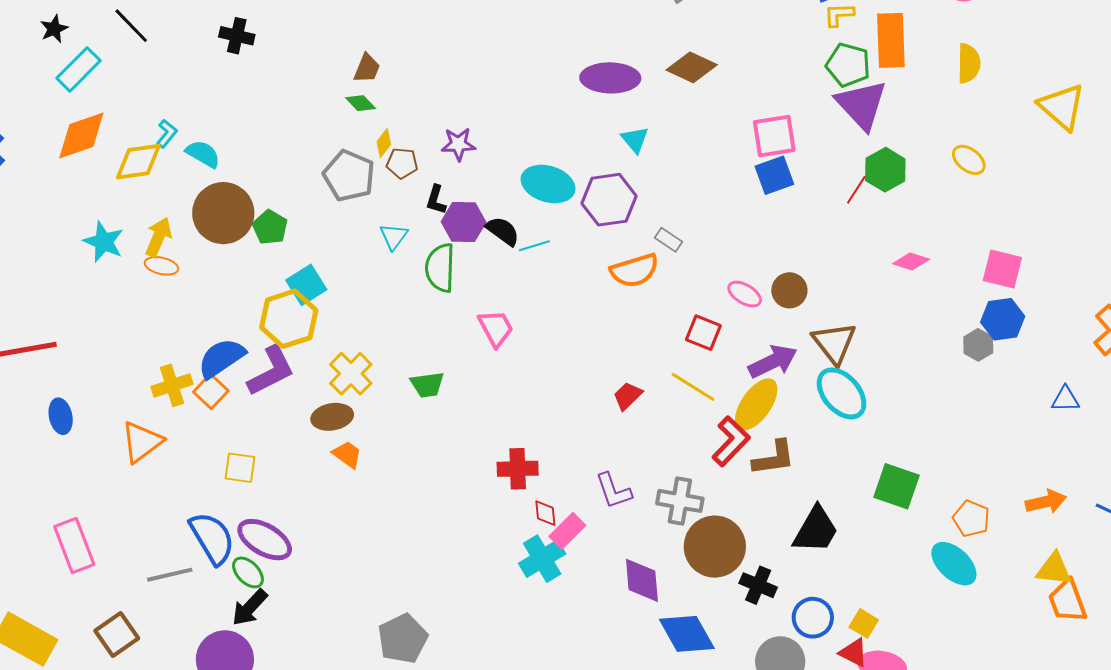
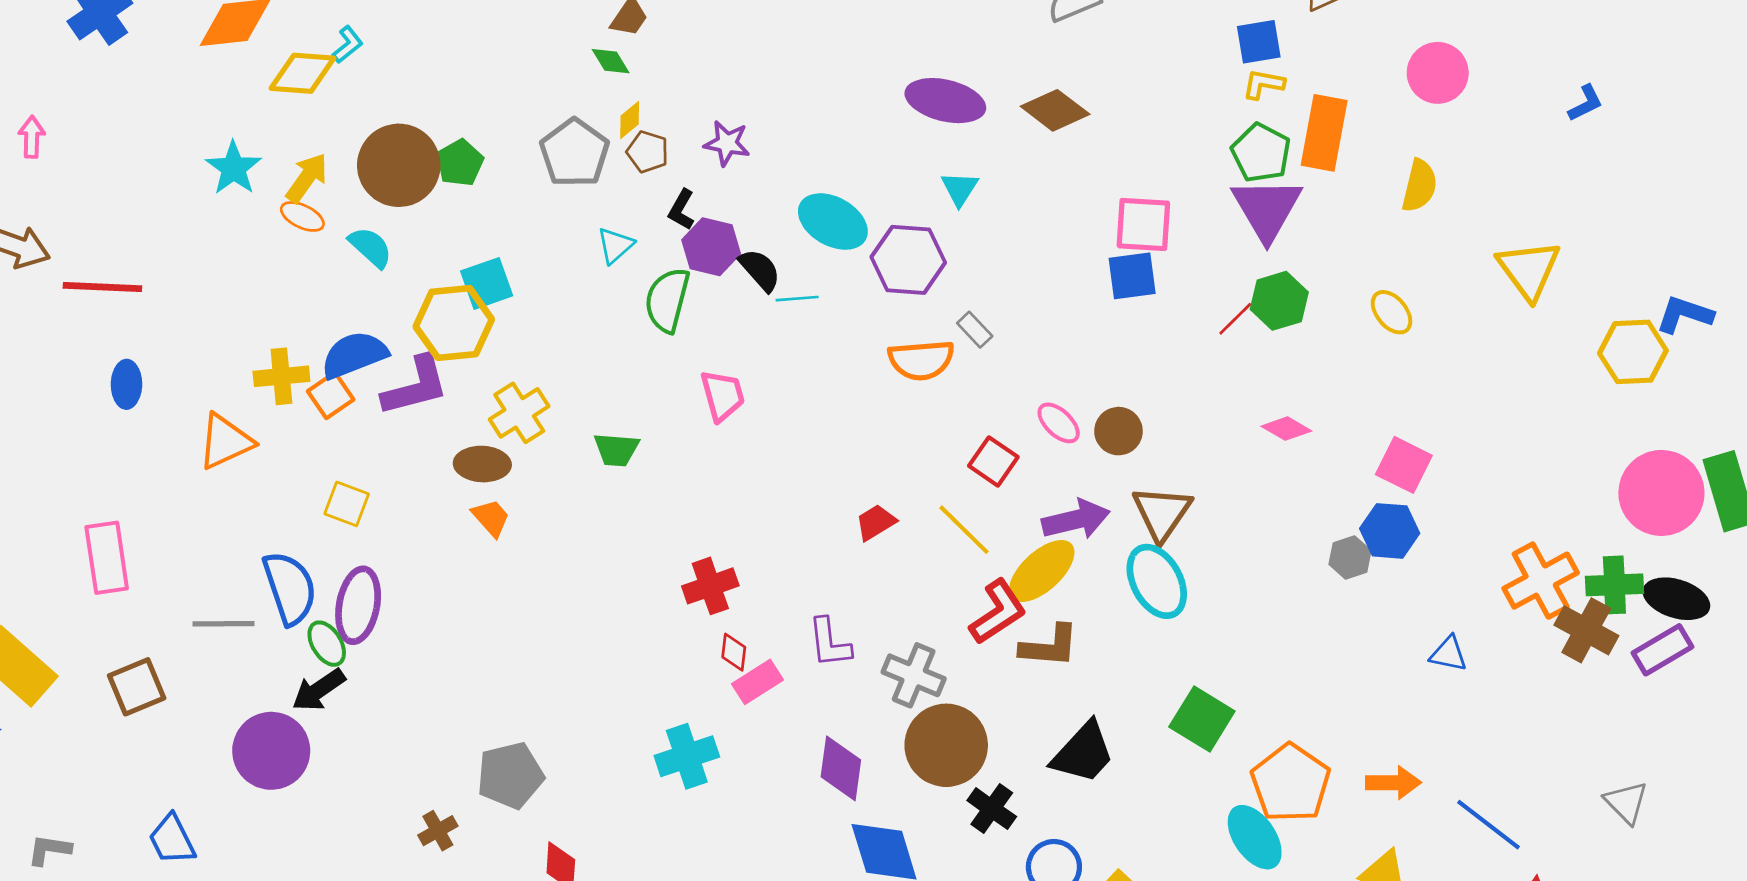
cyan semicircle: (203, 154) -> (370, 247), moved
green pentagon: (270, 227) -> (460, 163), moved
red cross: (518, 469) -> (710, 586), turned -30
orange pentagon: (971, 519) -> (1291, 783), size x1.6
purple ellipse: (265, 540) -> (358, 605), turned 58
cyan cross: (542, 559) -> (687, 756), moved

